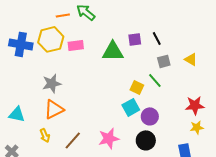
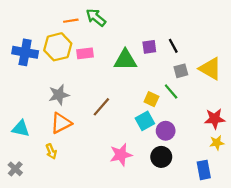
yellow triangle: (191, 59) -> (210, 69), size x1.6
brown line: (73, 140) -> (101, 107), moved

